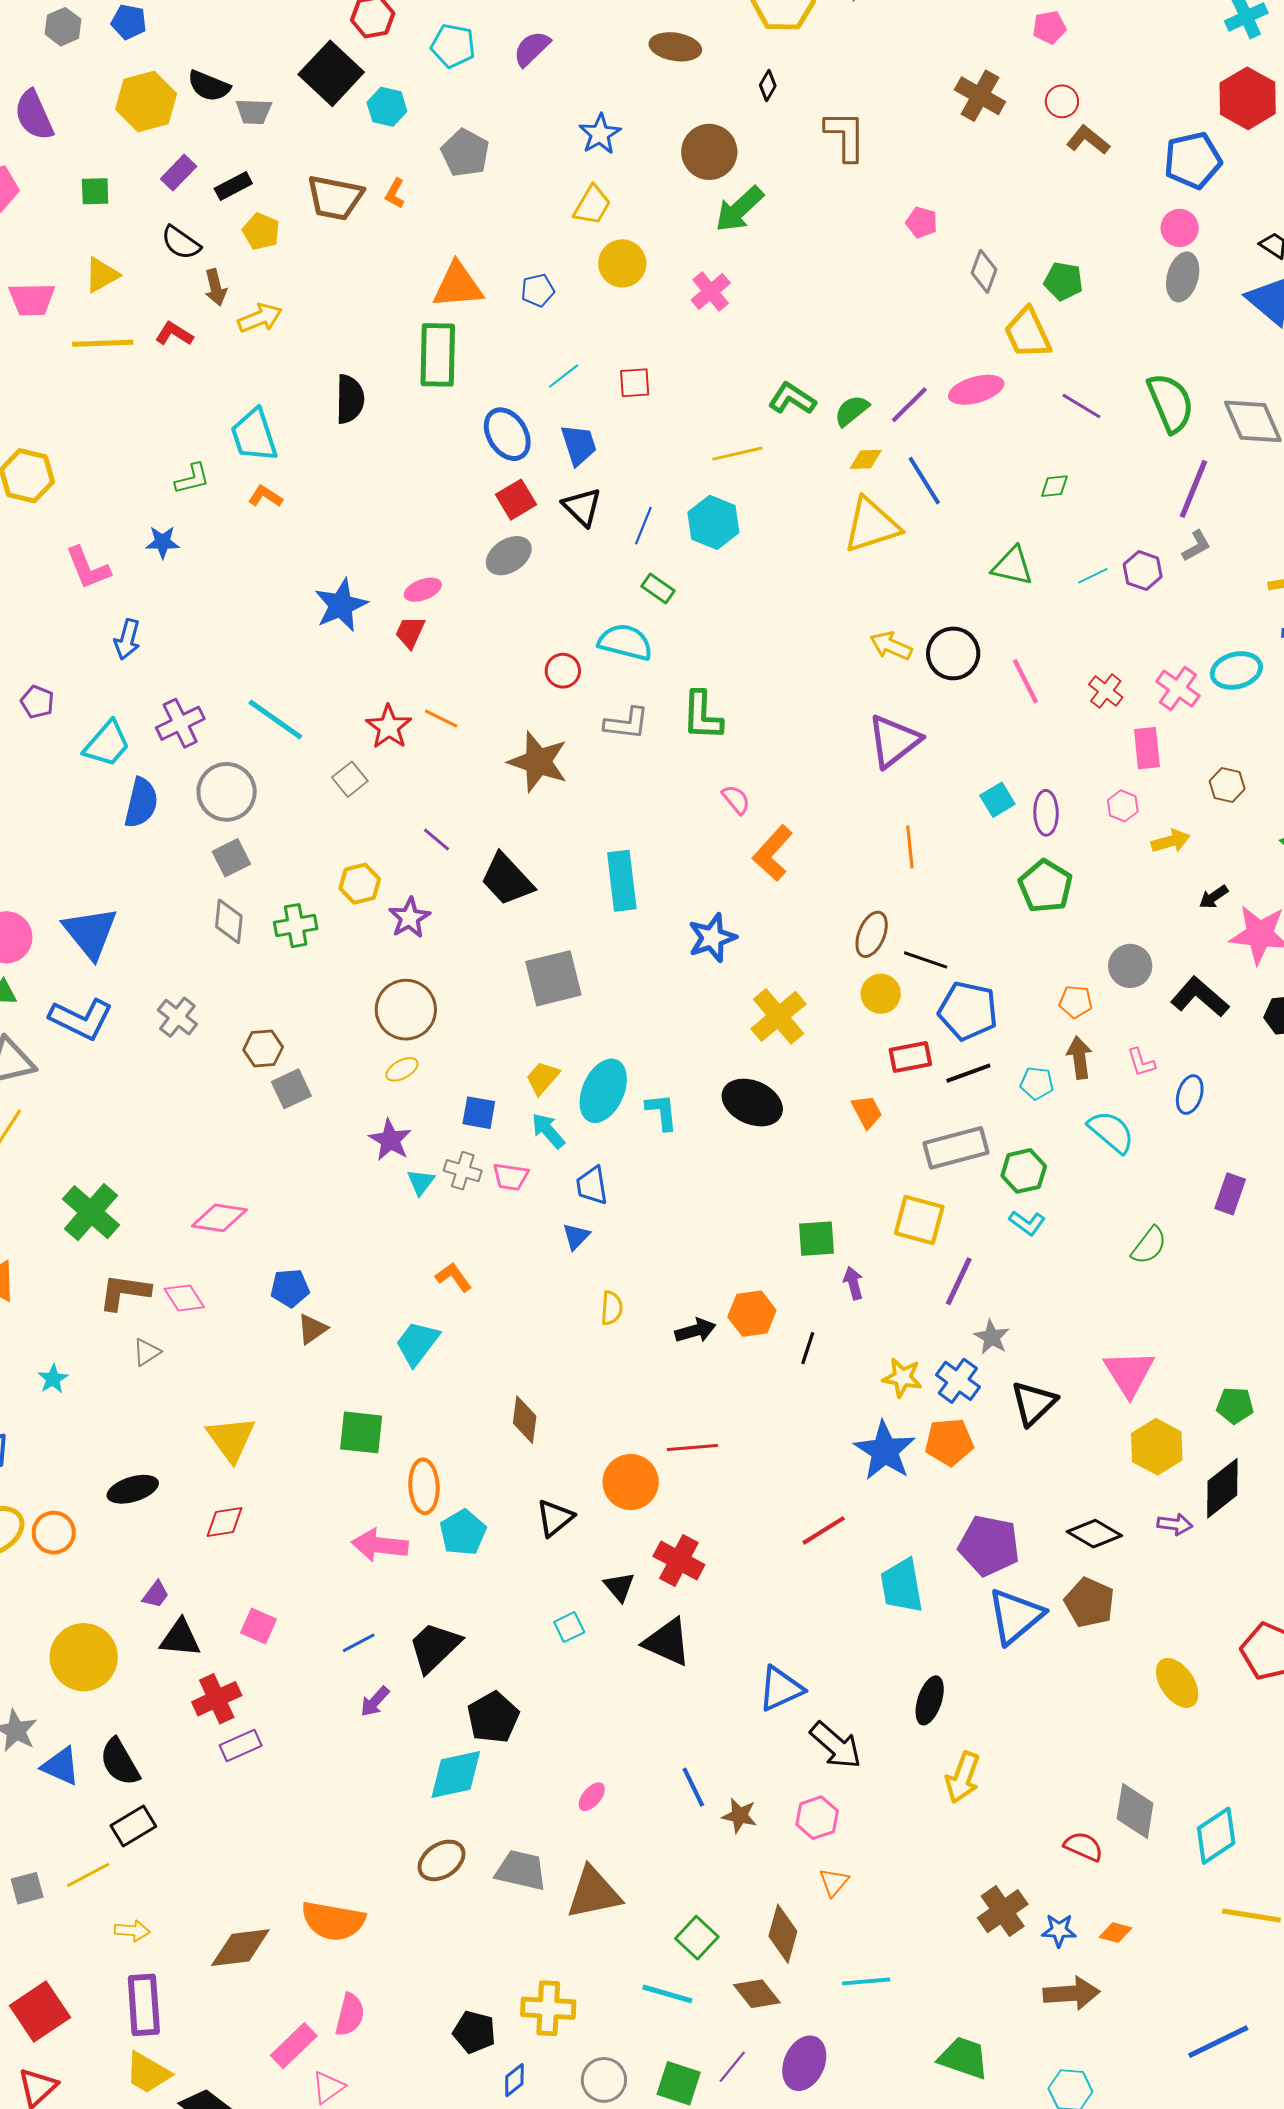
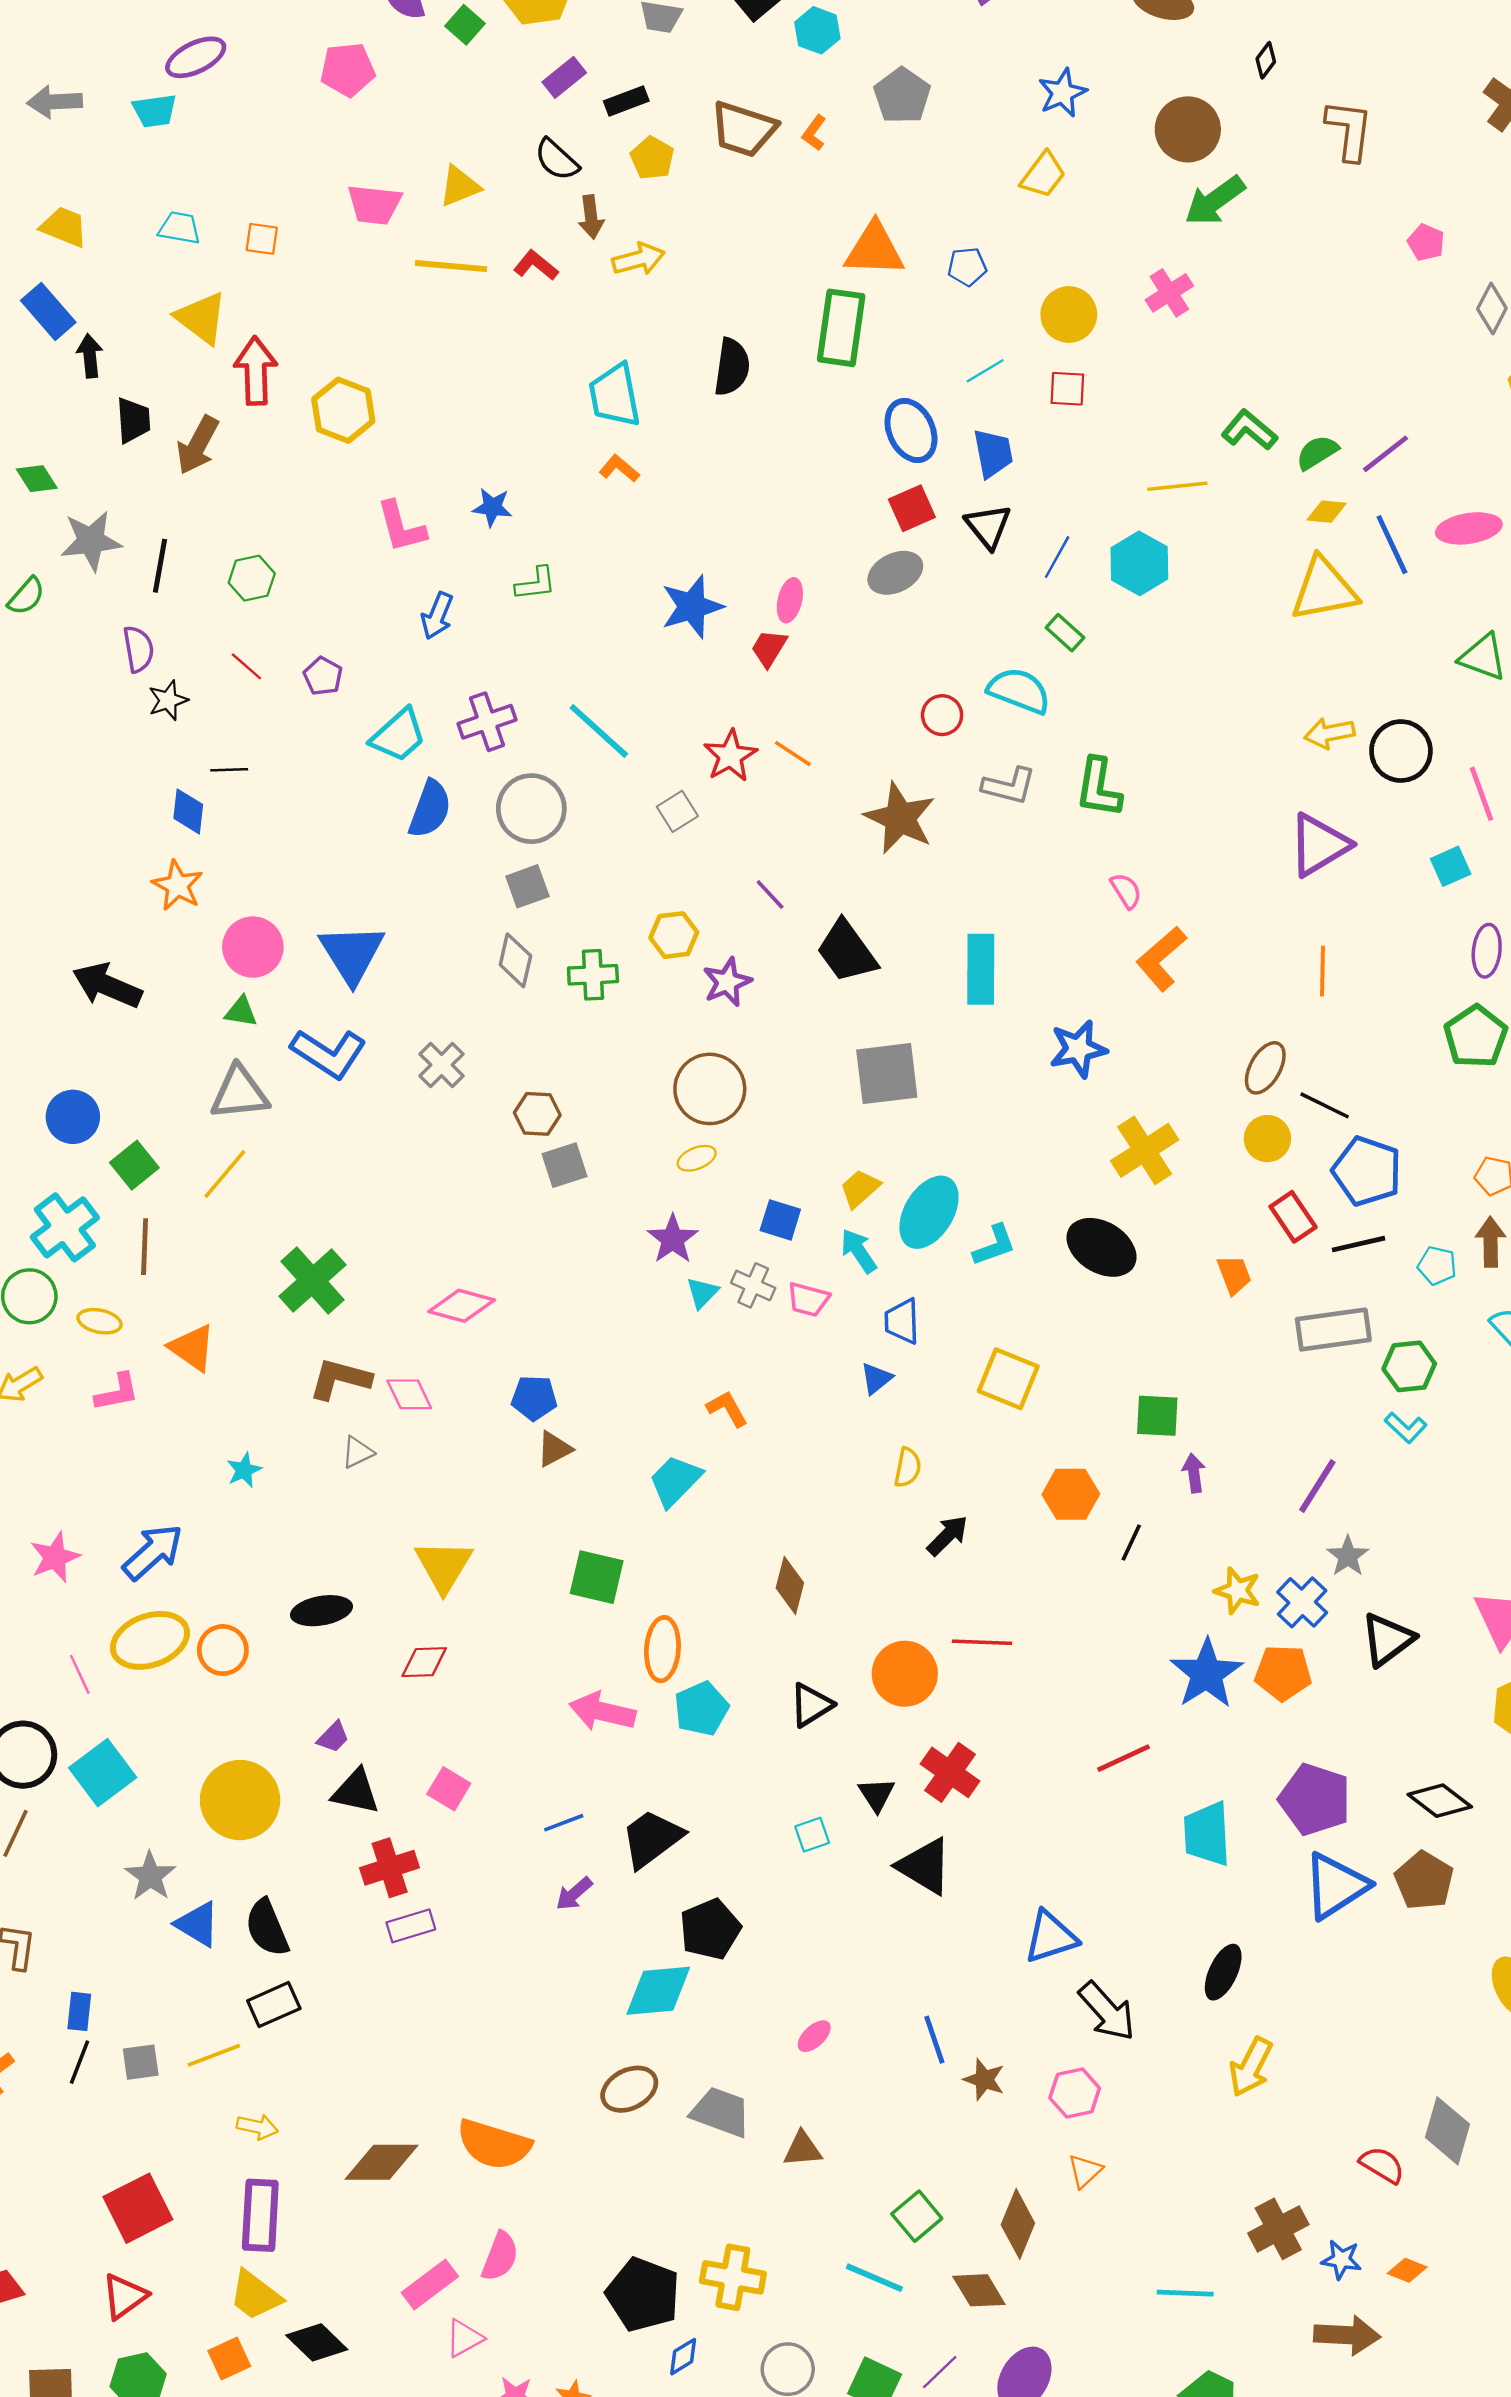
green square: (95, 191) -> (465, 25), moved, turned 36
yellow circle: (622, 263) -> (1069, 315), moved
pink ellipse: (976, 390) -> (1469, 528), moved
green L-shape: (192, 479) -> (536, 584), moved
pink ellipse: (423, 590) -> (790, 600), turned -63
yellow arrow: (891, 646) -> (1329, 733), turned -42
cyan square: (997, 800) -> (1451, 866), moved
red rectangle: (910, 1057) -> (1293, 1217), turned 60
cyan L-shape: (662, 1112) -> (994, 1245), turned 69
yellow square: (919, 1220) -> (1008, 1379), moved
black arrow: (695, 1331) -> (948, 1535), moved, turned -36
brown triangle: (594, 1893) -> (803, 2149), size x0.6
cyan line: (866, 1981) -> (1185, 2293), moved
black pentagon: (474, 2032) -> (643, 2294), size x1.5

